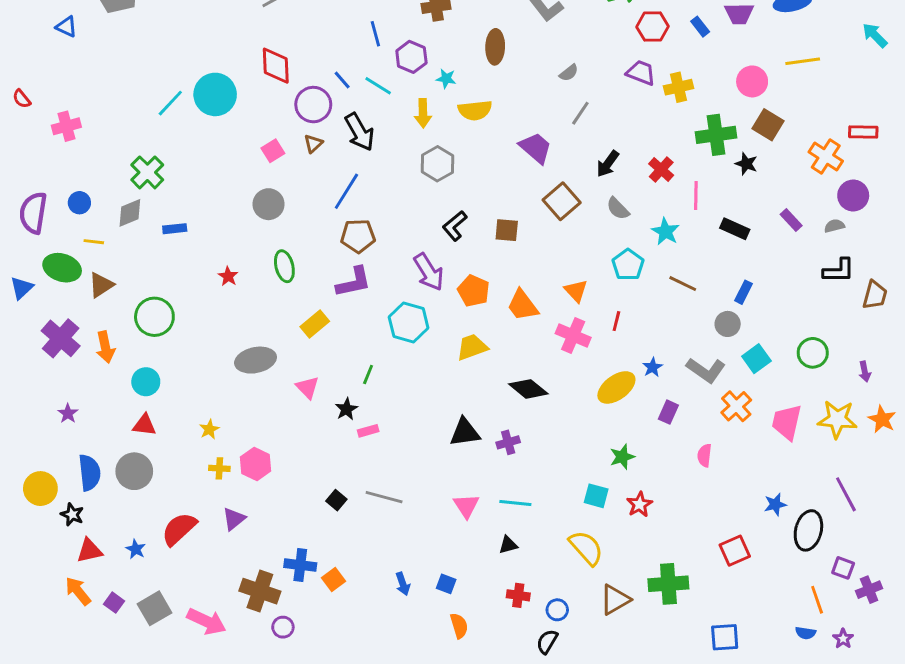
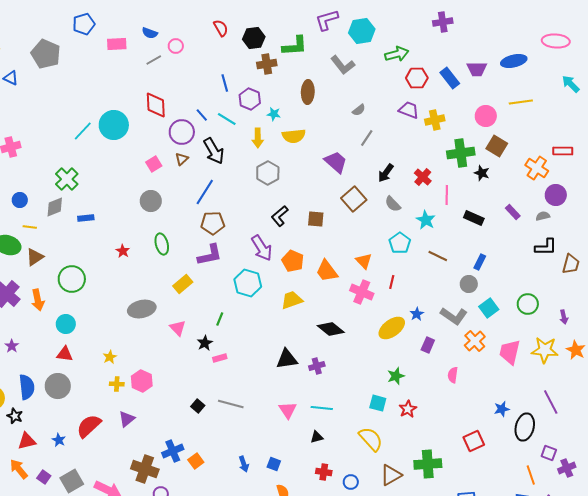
blue rectangle: (700, 27) -> (450, 78), size x1.5
blue cross: (300, 565) -> (173, 451), turned -30

